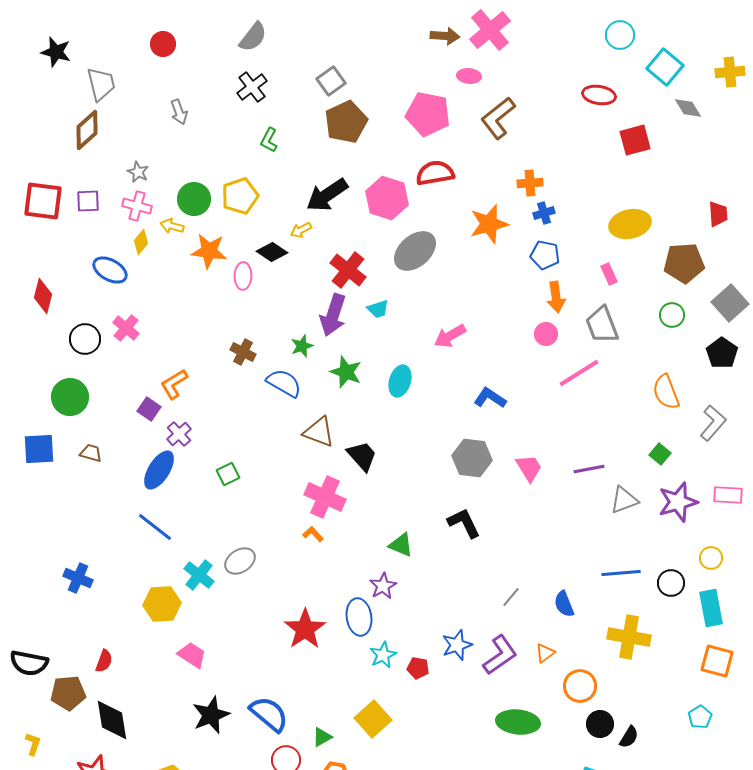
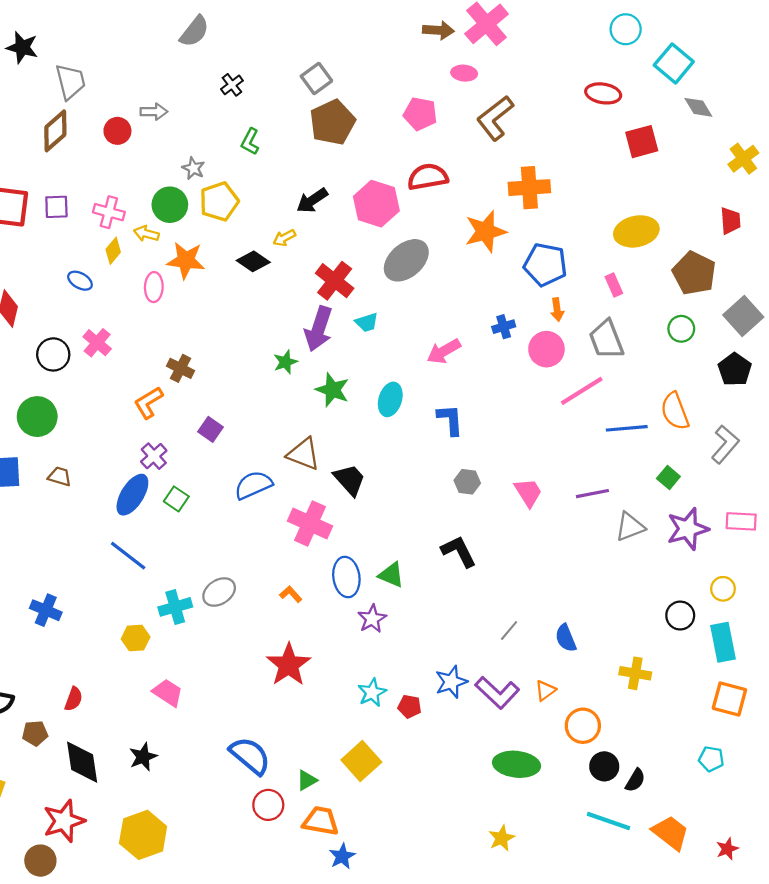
gray semicircle: (253, 37) -> (194, 31), moved
red circle: (163, 44) -> (117, 131), moved
yellow cross: (730, 72) -> (743, 159), moved, turned -32
black cross: (252, 87) -> (232, 85), size x0.7
gray arrow: (179, 112) -> (154, 112), turned -70
pink pentagon: (428, 114) -> (420, 114), size x0.7
gray star: (138, 172) -> (193, 168), moved
orange cross: (530, 183) -> (529, 188), size x1.5
black arrow: (327, 195) -> (312, 200), size x0.7
blue cross: (544, 213) -> (504, 327), moved
blue pentagon: (545, 255) -> (545, 265), size x1.4
brown pentagon: (684, 263) -> (694, 273), turned 30
blue ellipse: (110, 270) -> (80, 281), size x0.7
pink ellipse: (243, 276) -> (154, 287), moved
orange arrow: (556, 297) -> (557, 310), size x0.7
pink circle: (546, 334) -> (546, 349), size x1.4
brown cross: (243, 352) -> (181, 368), moved
blue semicircle: (284, 383) -> (253, 485), moved, turned -54
blue L-shape: (490, 398) -> (450, 420), moved, turned 52
purple square: (149, 409) -> (211, 429), moved
gray hexagon: (472, 458) -> (467, 482), size x0.6
green square: (228, 474) -> (176, 499), moved, turned -30
orange L-shape: (313, 534) -> (291, 594), moved
blue line: (621, 573) -> (627, 428), moved
cyan cross: (199, 575) -> (175, 607), turned 36
yellow hexagon: (162, 604) -> (136, 638), size x0.7
blue ellipse: (359, 617) -> (346, 577), moved
yellow cross: (629, 637) -> (635, 673), size x0.7
purple L-shape: (500, 655) -> (497, 693), turned 78
brown pentagon: (68, 693) -> (35, 733), size x0.7
black star: (211, 715) -> (143, 757), moved, size x0.7
cyan pentagon: (700, 717) -> (711, 759), turned -30

